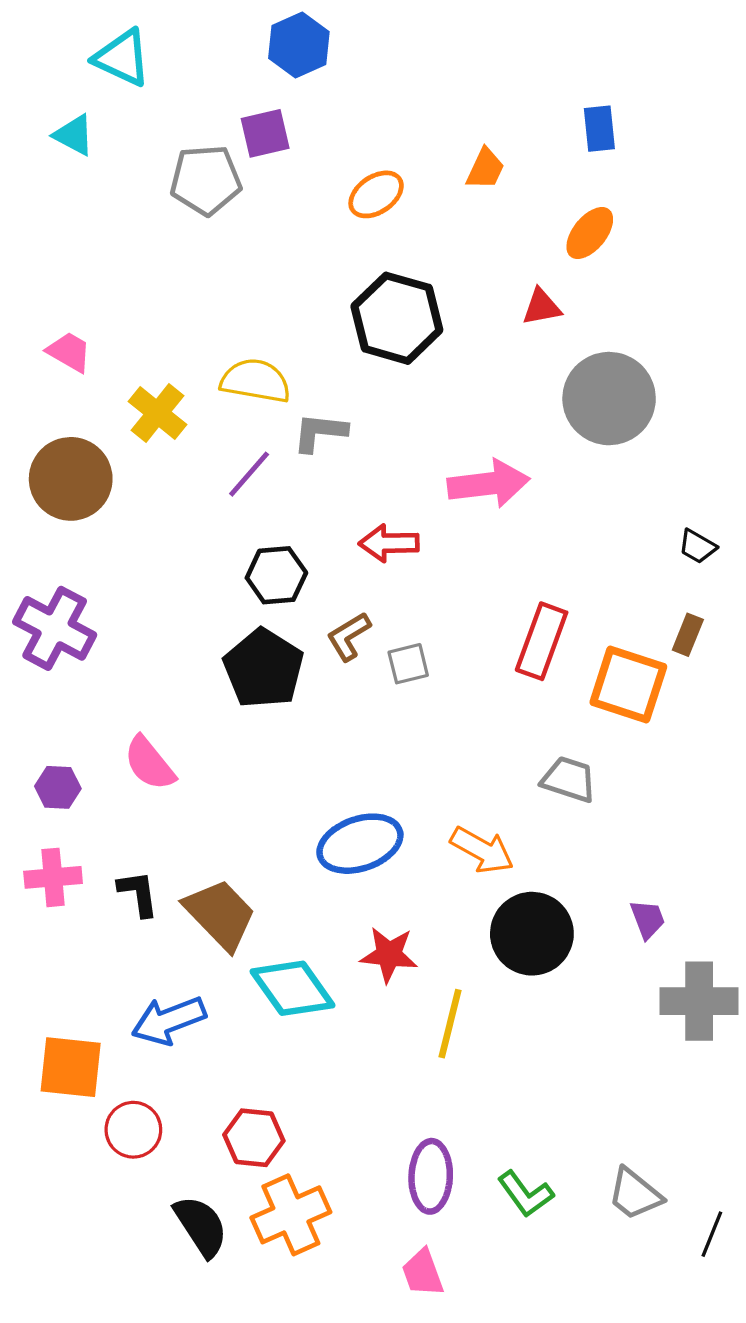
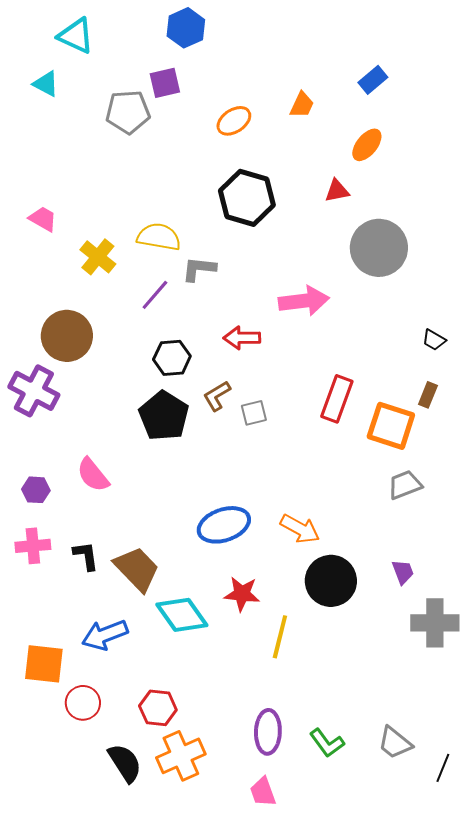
blue rectangle: (599, 129) -> (373, 80), turned 56
brown circle: (71, 479) -> (67, 336), moved
gray trapezoid: (569, 779) -> (405, 485), moved, turned -39

